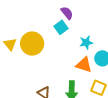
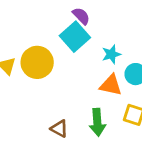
cyan square: (61, 27) -> (75, 37), size x1.5

